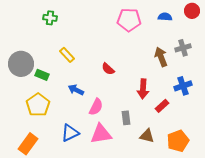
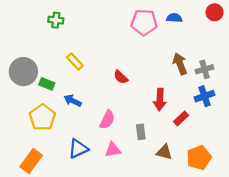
blue semicircle: (165, 17) -> (174, 18), moved
gray cross: (183, 48) -> (205, 69), moved
blue arrow: (76, 90) -> (73, 101), moved
pink triangle: (101, 134) -> (113, 150), size x0.7

